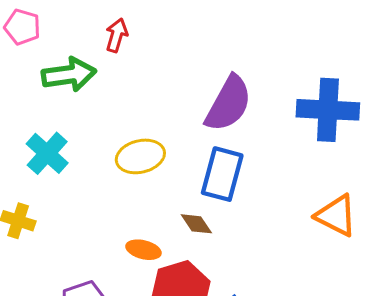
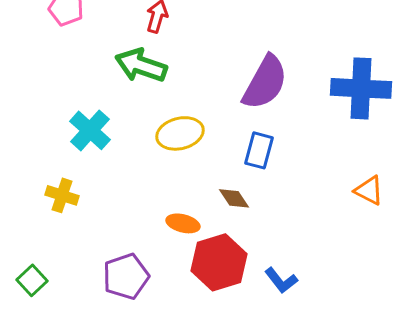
green arrow: (69, 75) -> (141, 65), moved, turned -153
blue rectangle: (222, 174) -> (259, 150), size x0.7
orange triangle: (336, 216) -> (369, 190), size x0.7

